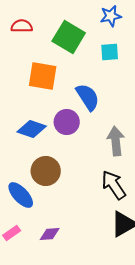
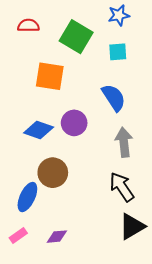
blue semicircle: (88, 97) -> (114, 98), moved
blue ellipse: (21, 195) -> (27, 197), turned 68

